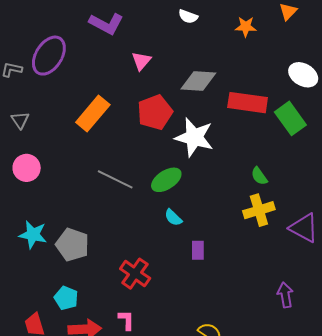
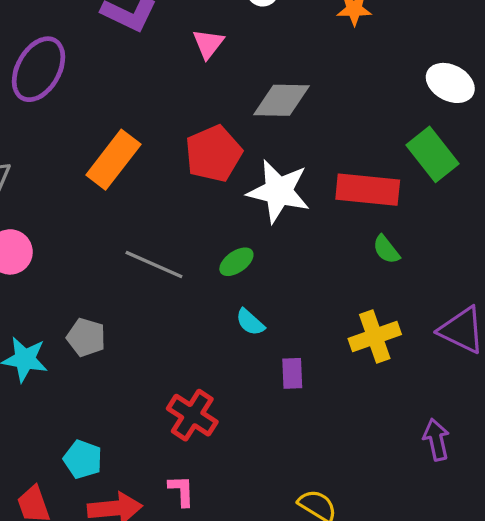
pink triangle: (141, 61) -> (208, 44), moved
red rectangle: (248, 103) -> (368, 190), moved
green ellipse: (166, 180) -> (236, 262), size x0.7
yellow cross: (259, 210) -> (375, 337), moved
gray pentagon: (72, 245) -> (86, 337), moved, size x0.7

